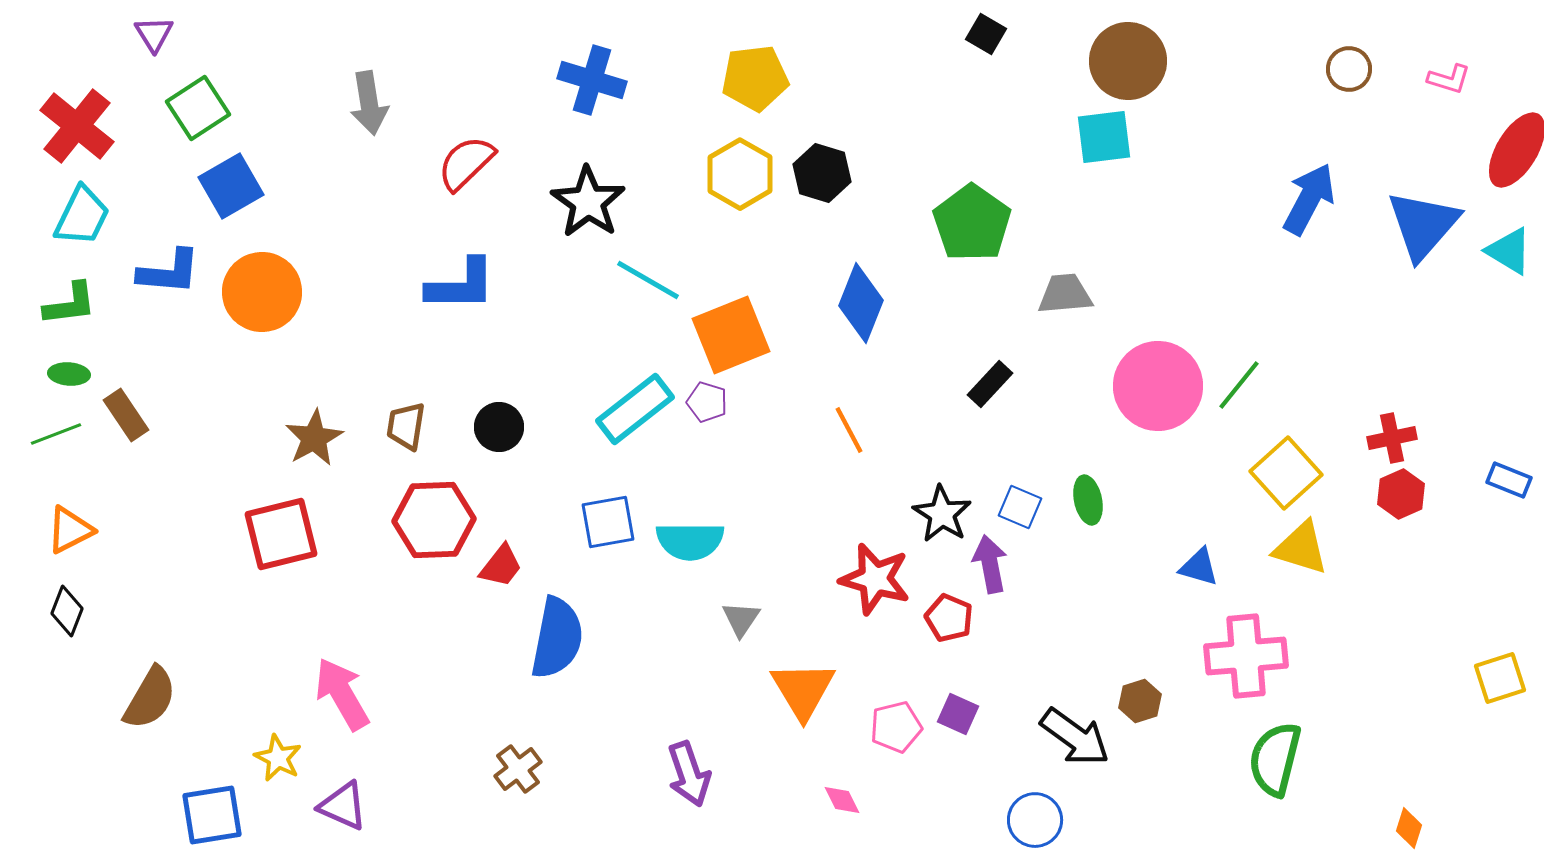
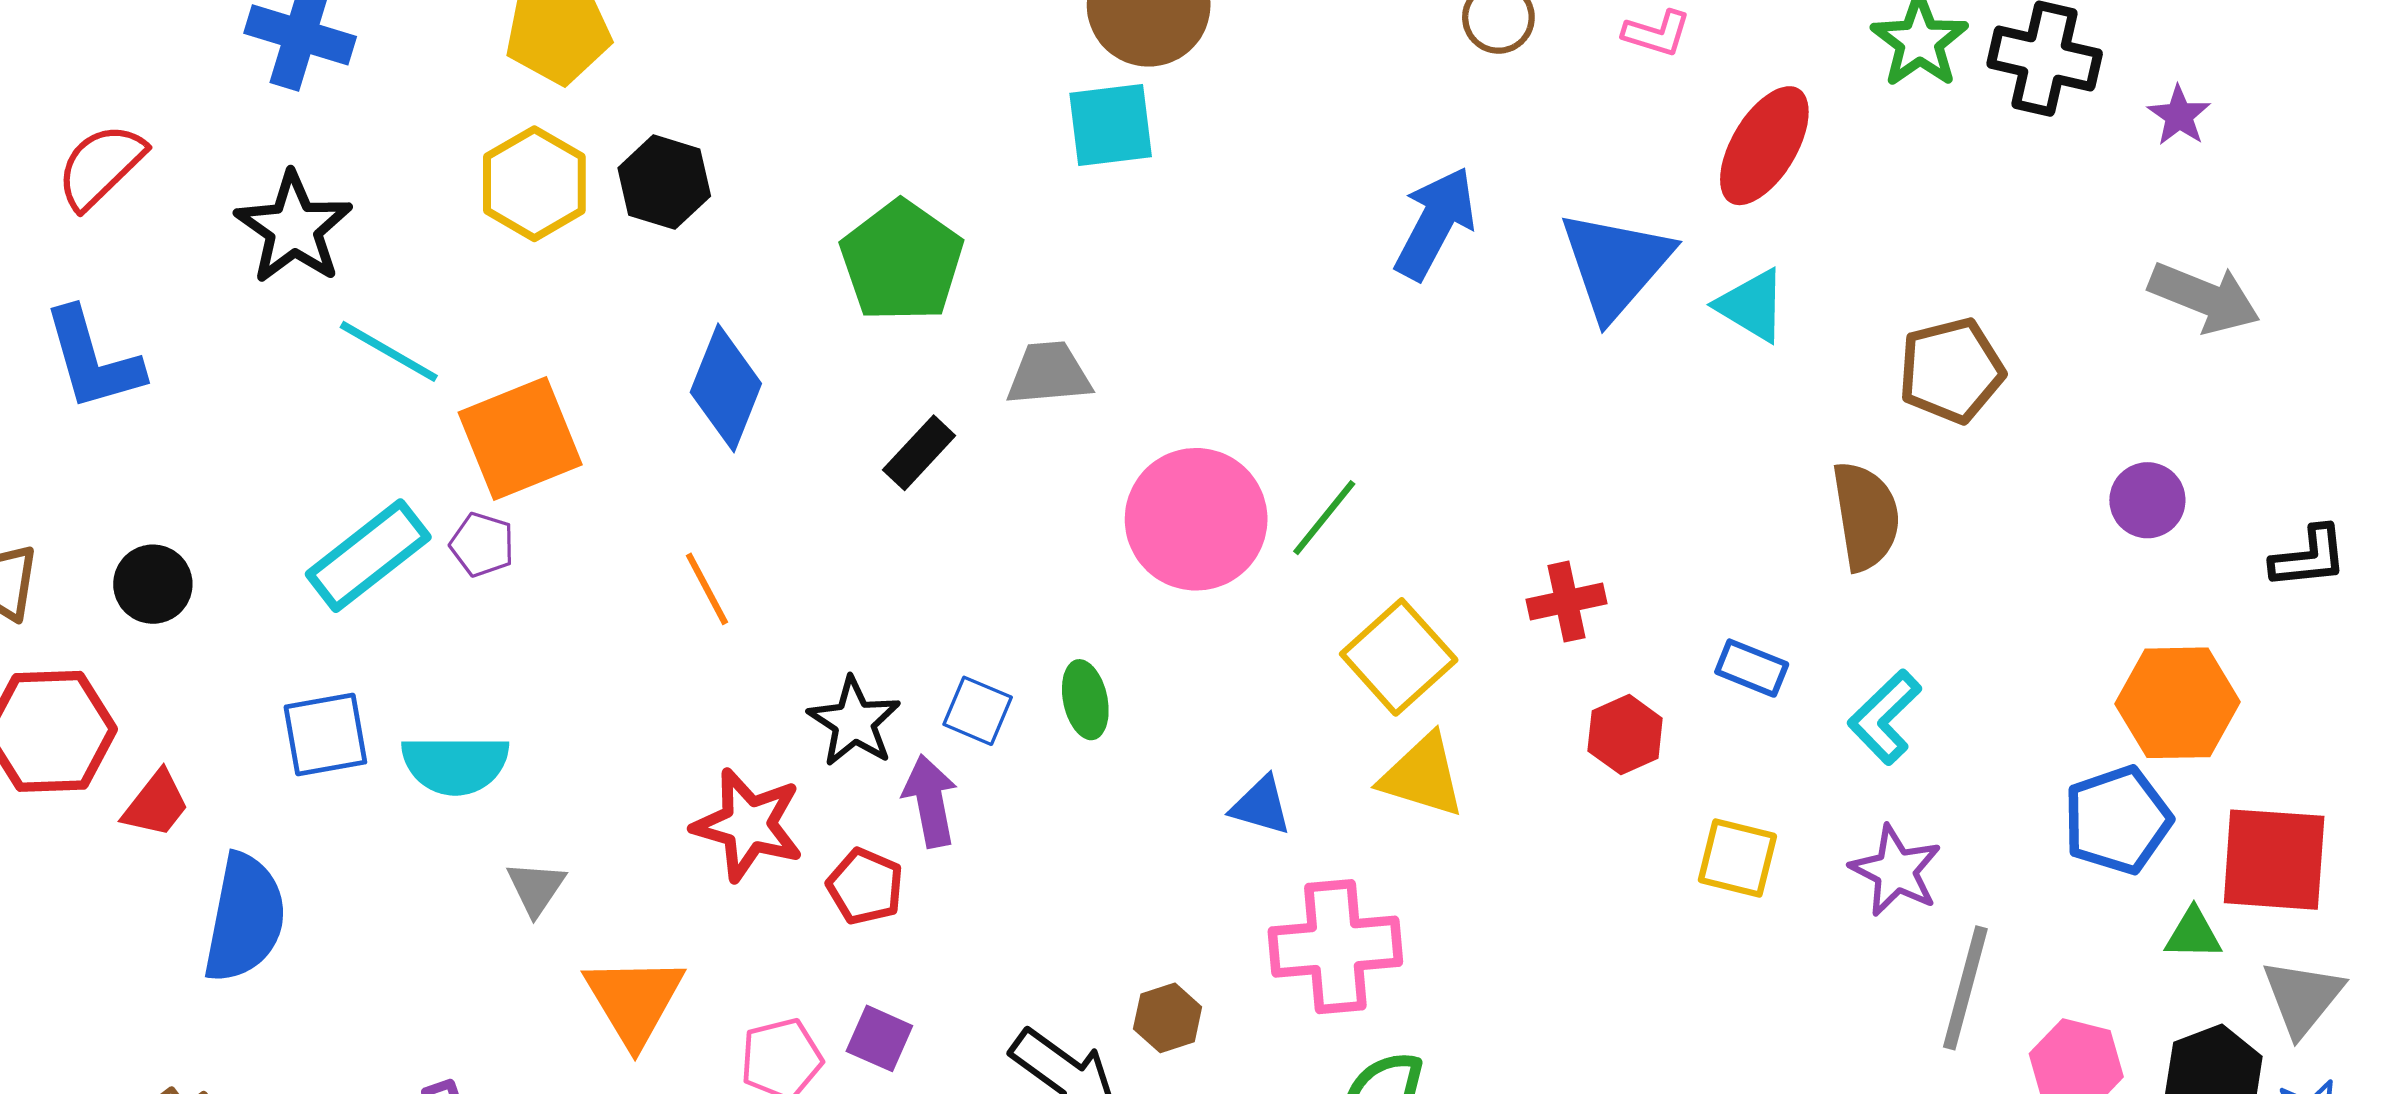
blue L-shape: (461, 285) -> (93, 359), turned 74
black rectangle: (990, 384) -> (919, 453), moved
red hexagon: (1401, 494) -> (1625, 735), moved
yellow square: (1500, 678) -> (1737, 858), moved, turned 32

